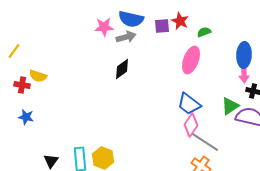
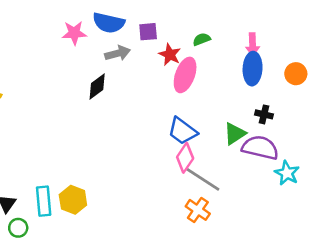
red star: (180, 21) -> (170, 55), moved
gray arrow: (126, 37) -> (118, 53), moved
pink arrow: (244, 74) -> (253, 44), moved

